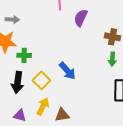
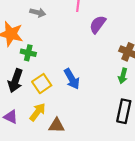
gray arrow: (12, 20) -> (38, 13), moved

